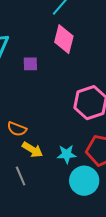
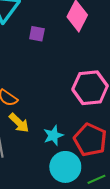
cyan star: (67, 154) -> (53, 135), turned -30

